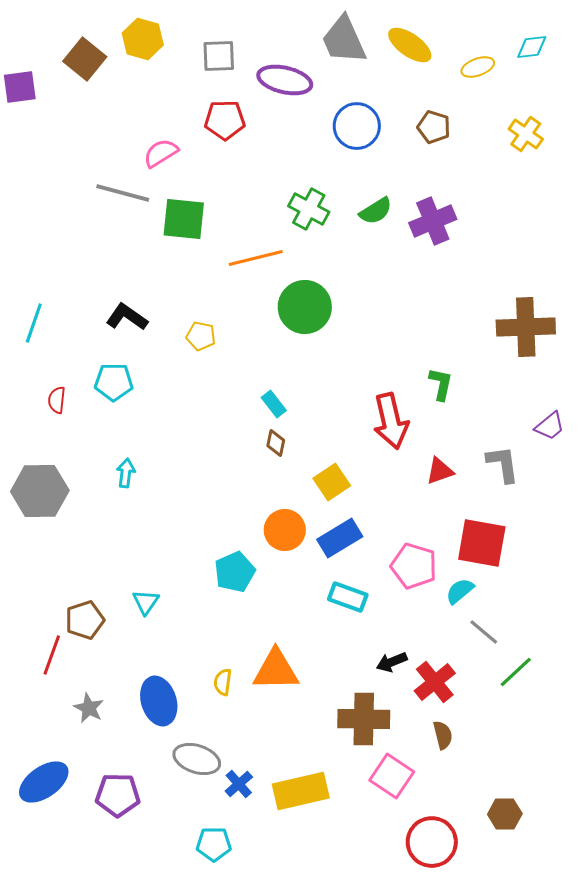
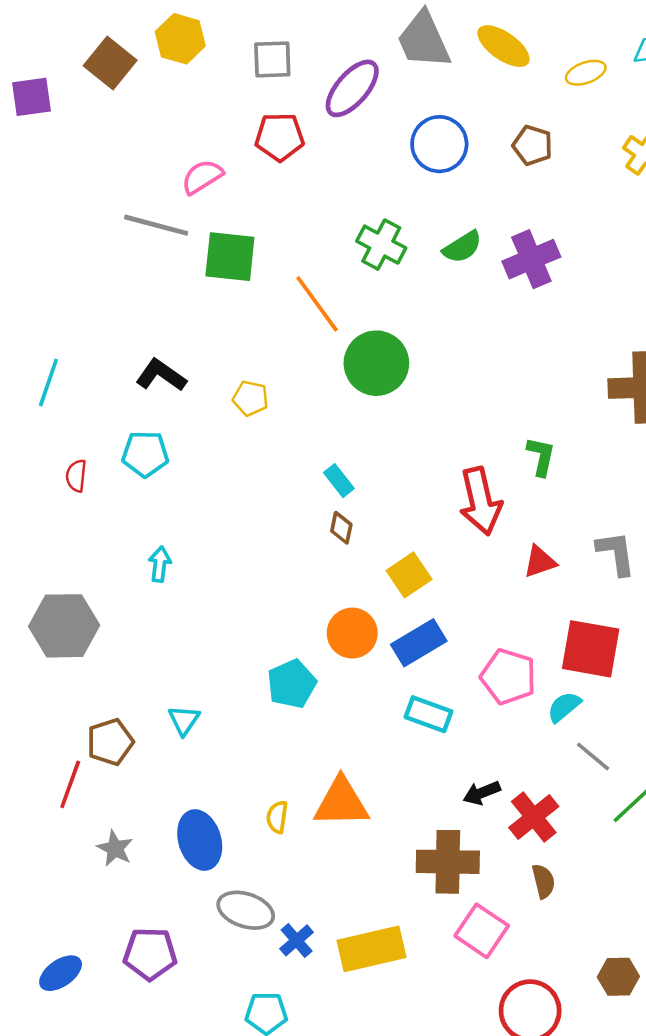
purple ellipse: (285, 80) -> (352, 88), turned -62
orange line: (256, 258) -> (317, 304), turned 68
gray hexagon: (40, 491) -> (64, 626), moved
blue ellipse: (44, 782) -> (61, 973), moved, size x0.7

